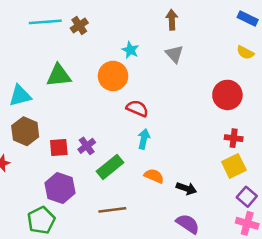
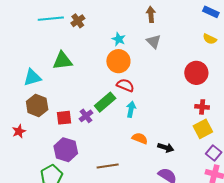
orange circle: (113, 76) -> (118, 61), moved
green rectangle: (110, 167) -> (105, 102), moved

